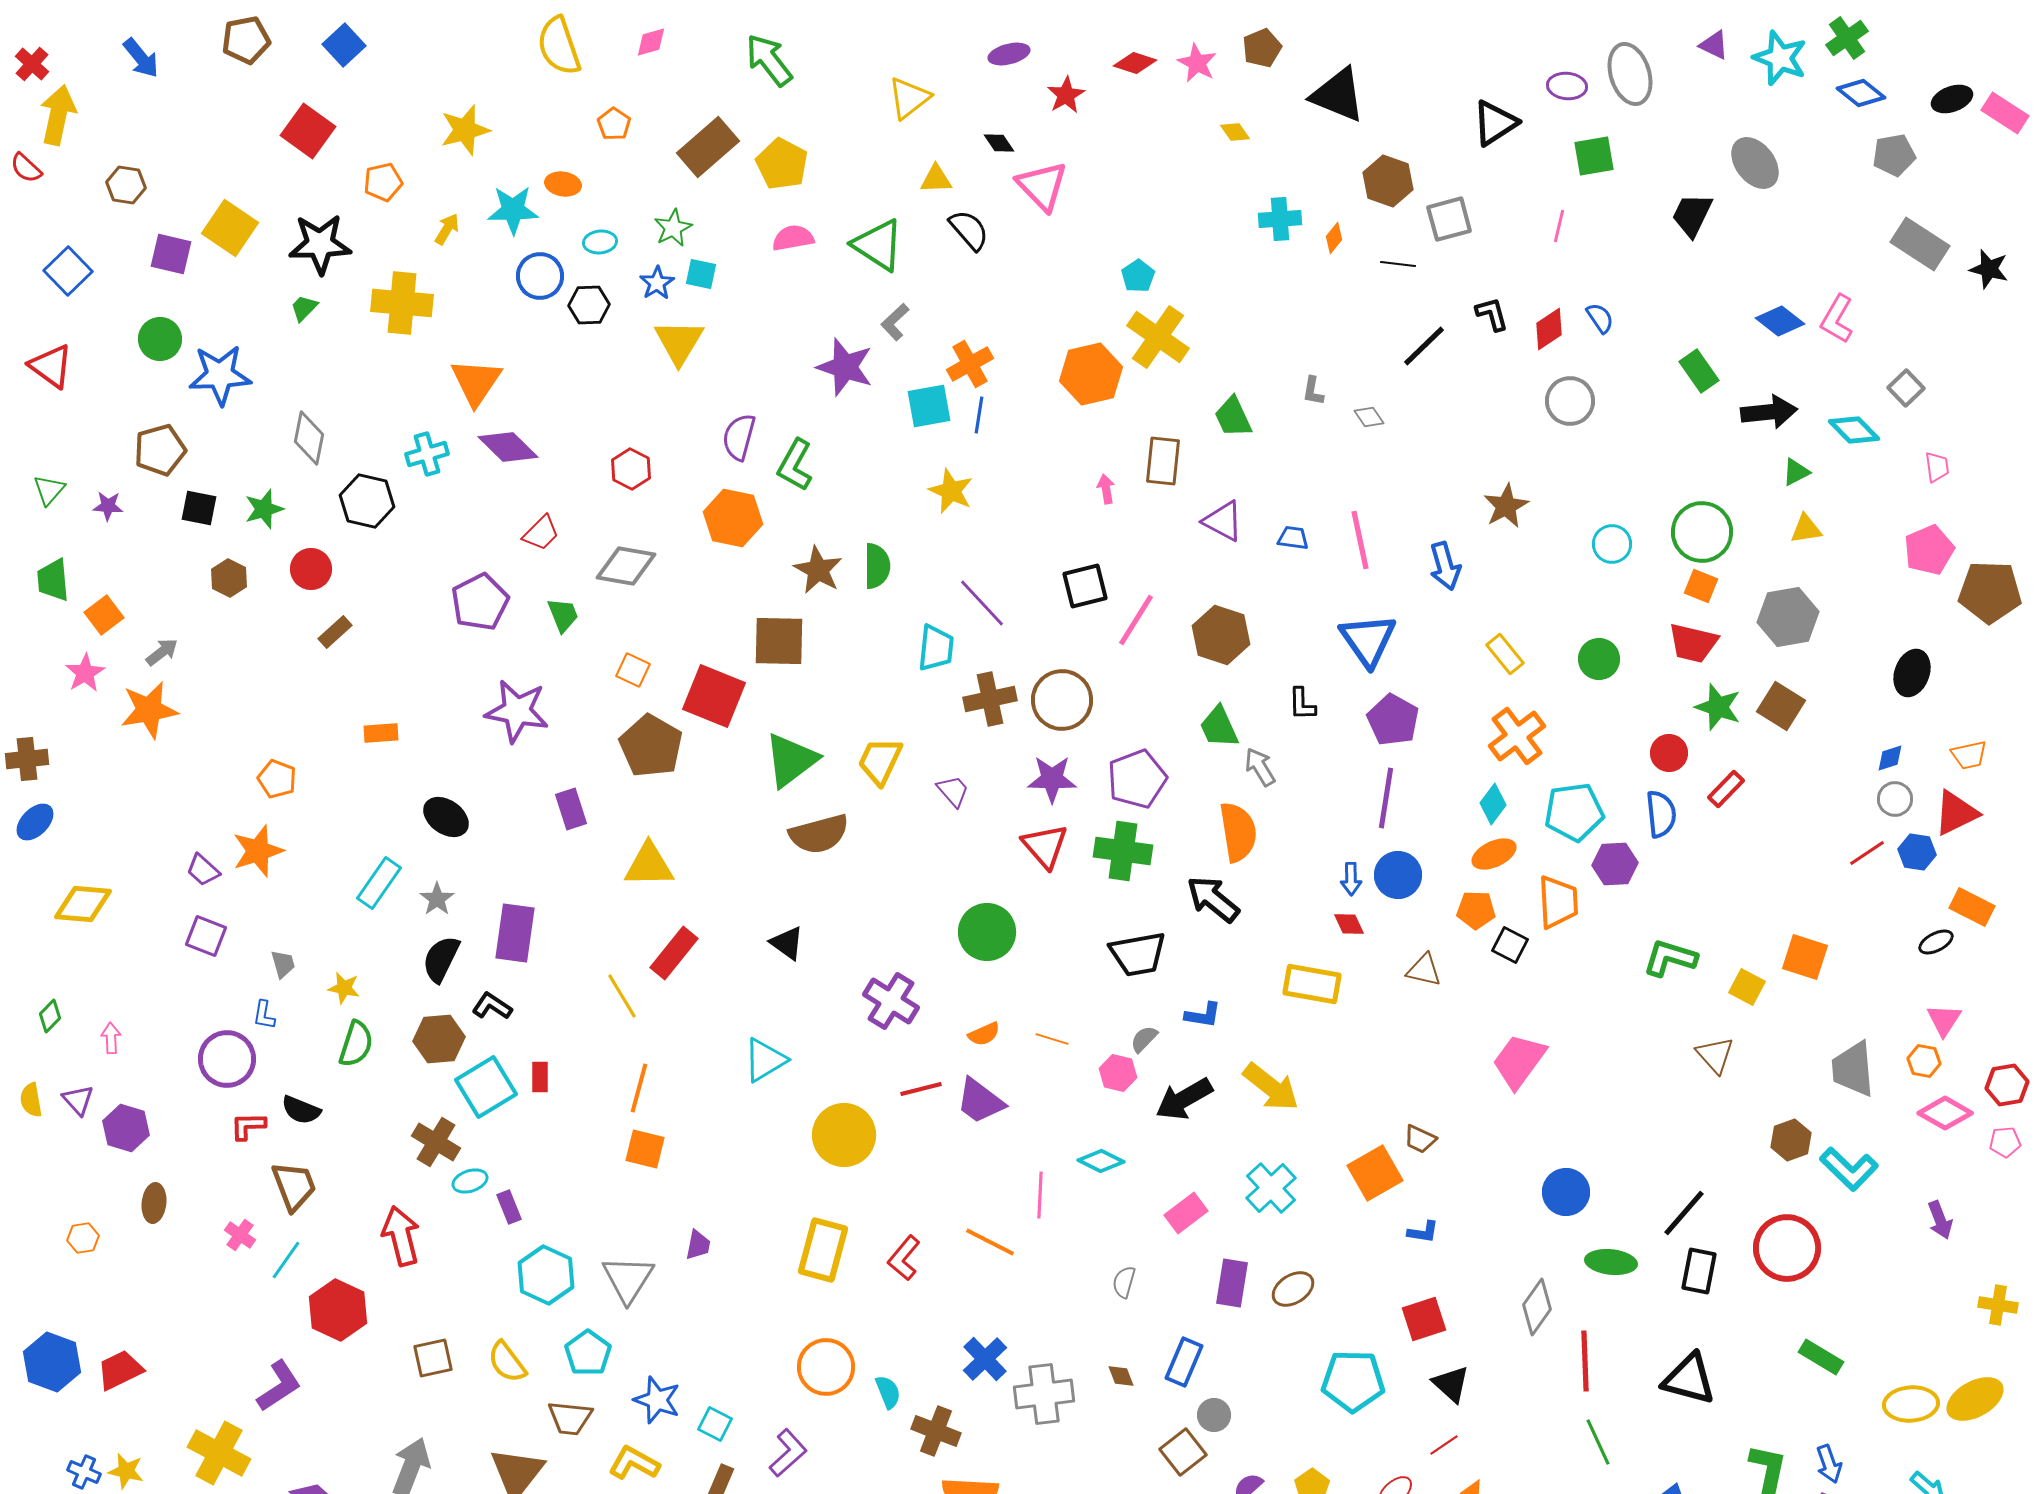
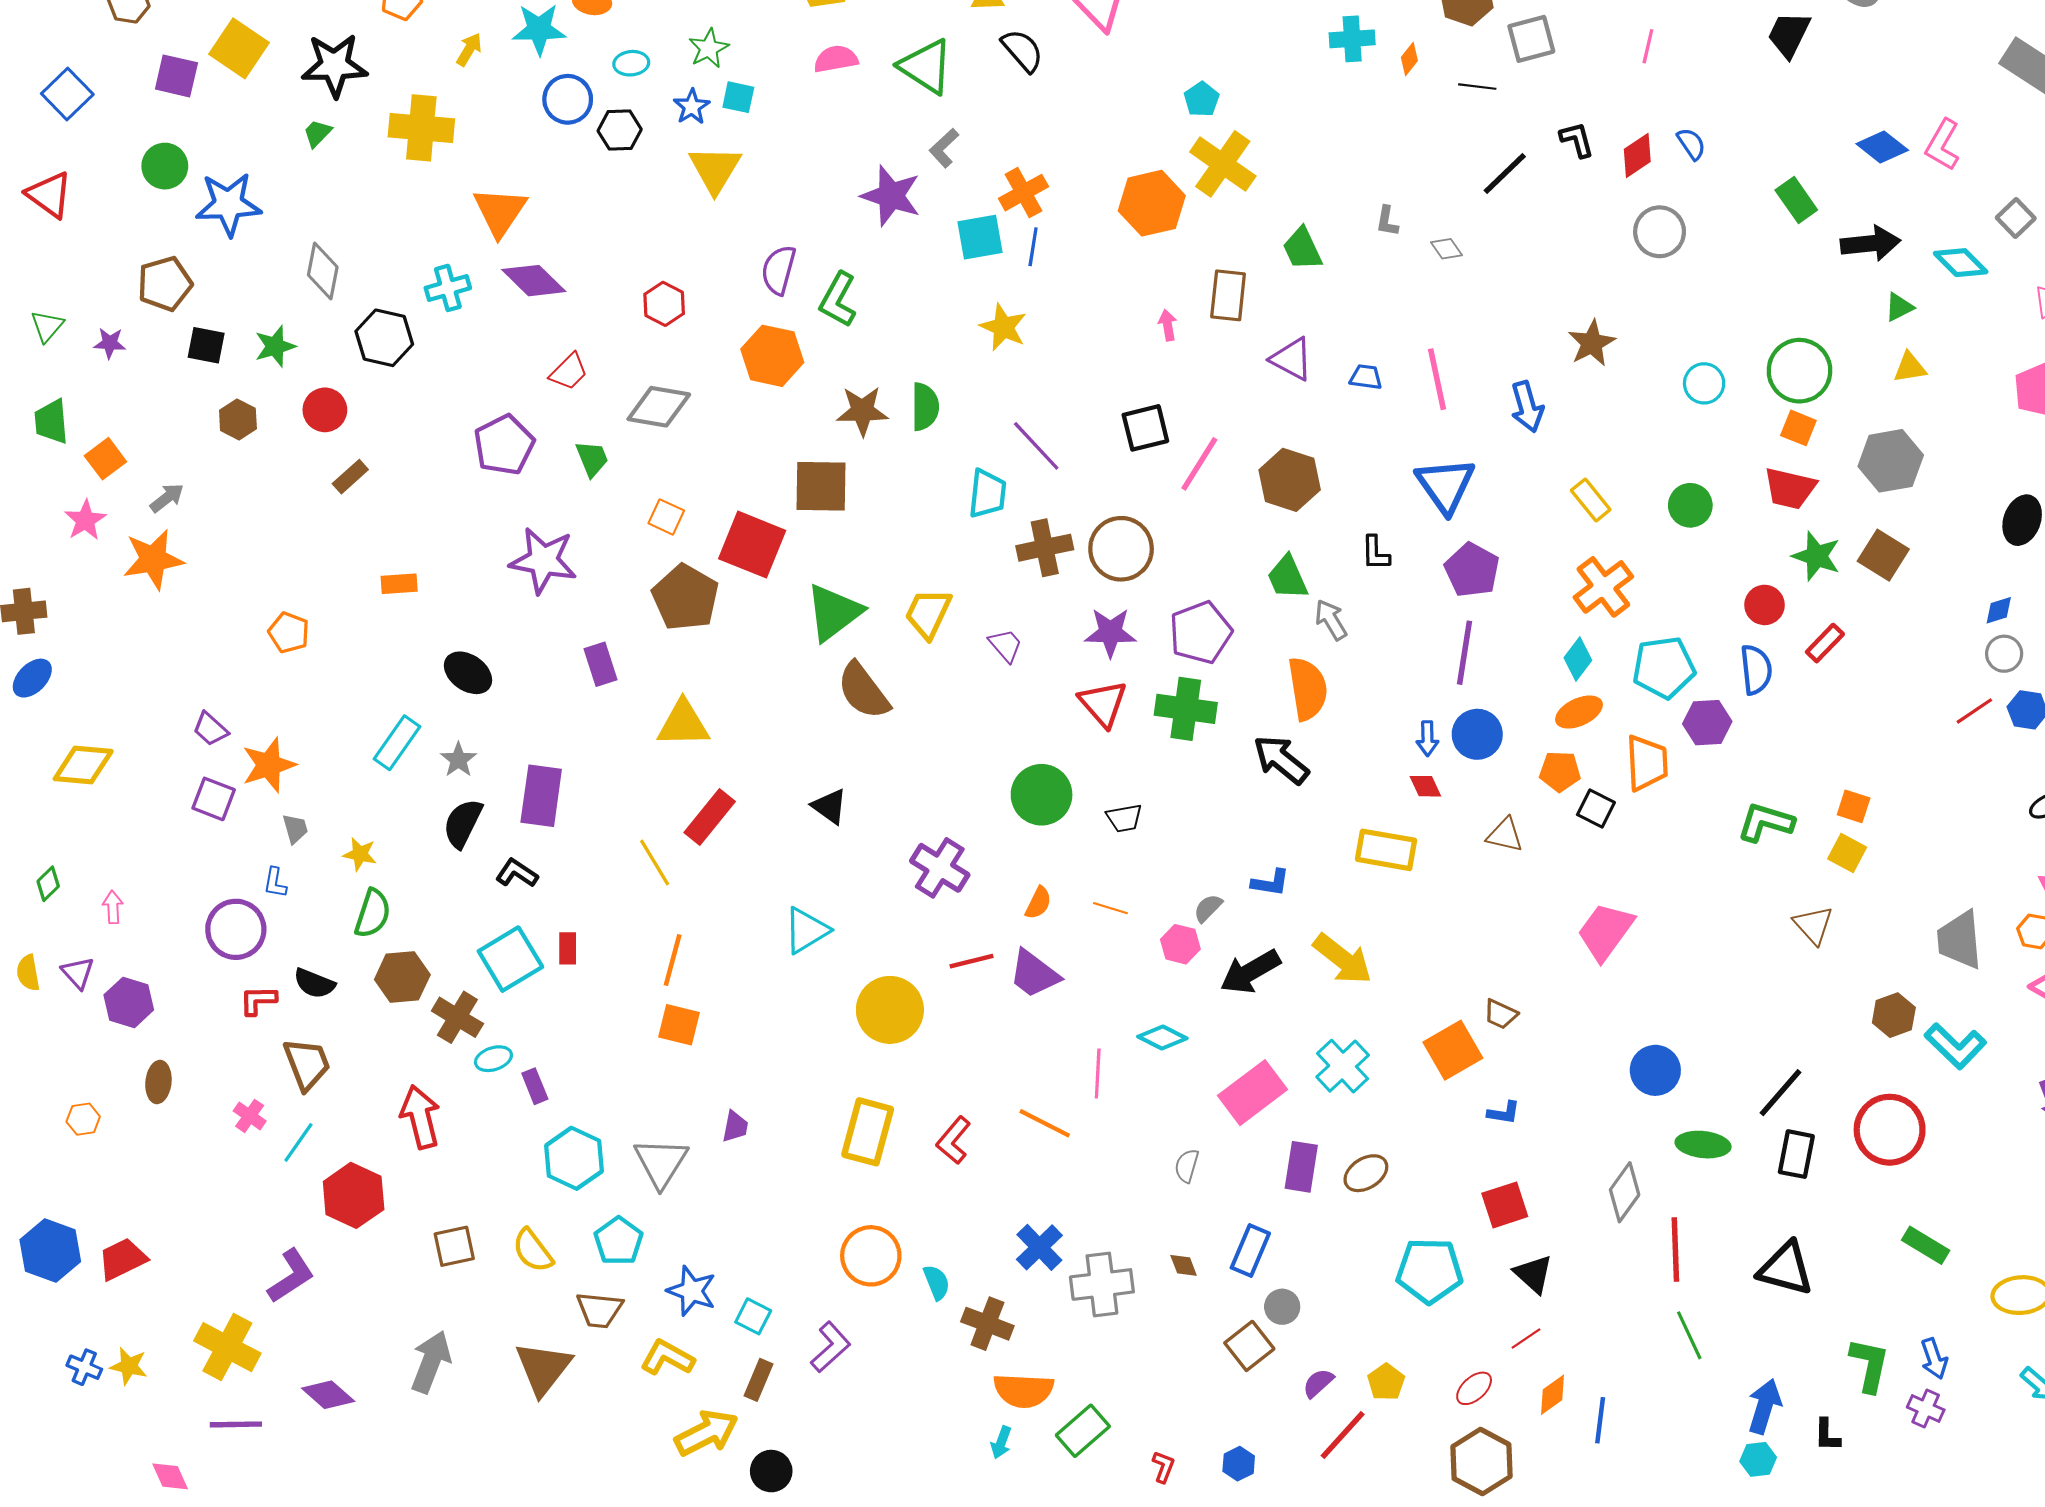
brown star: (818, 570) -> (862, 411), turned -30
brown semicircle: (819, 834) -> (863, 691), turned 68
orange star: (258, 851) -> (269, 765), moved
black trapezoid: (1138, 954) -> (1124, 818), moved, size x0.6
orange square: (1805, 957) -> (1854, 806), moved, size x0.7
orange semicircle: (984, 1034) -> (1038, 903), turned -40
brown hexagon: (439, 1039) -> (402, 977), moved
pink rectangle: (1186, 1213) -> (1252, 1093), size x1.5

